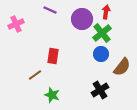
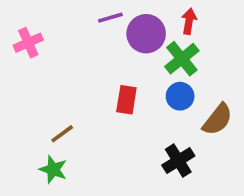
purple line: (50, 10) -> (110, 18), moved, turned -40
red rectangle: (53, 56) -> (126, 100), moved
green star: (52, 95) -> (53, 169), moved

